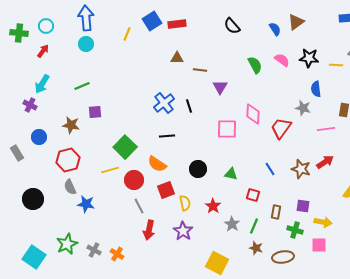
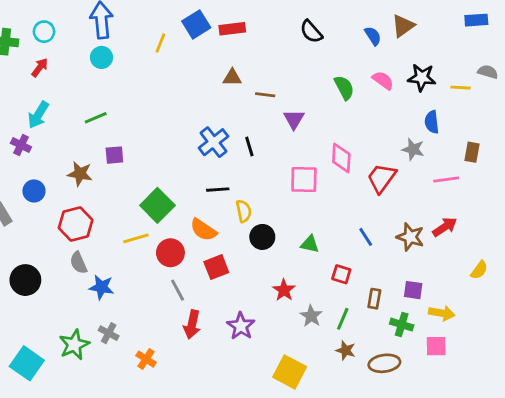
yellow semicircle: (185, 203) -> (244, 211), moved
gray cross: (94, 250) -> (109, 333), moved

